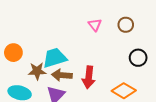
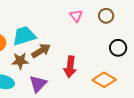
cyan trapezoid: (55, 58) -> (24, 36), moved
brown arrow: (62, 75) -> (41, 51), moved, turned 144

